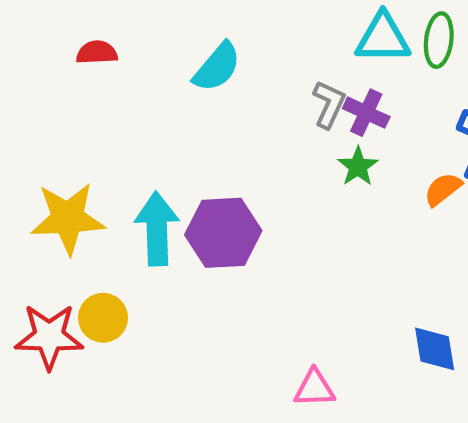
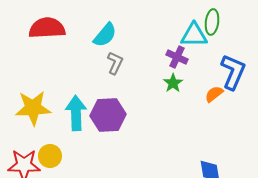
cyan triangle: (383, 38) -> (194, 35), moved
red semicircle: (97, 52) -> (47, 28), size x1.8
gray L-shape: (329, 104) -> (115, 63), moved

